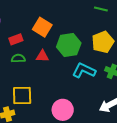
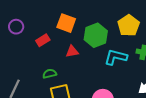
green semicircle: (18, 58) -> (50, 74), moved

